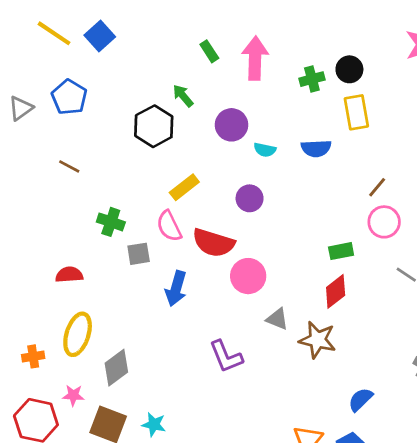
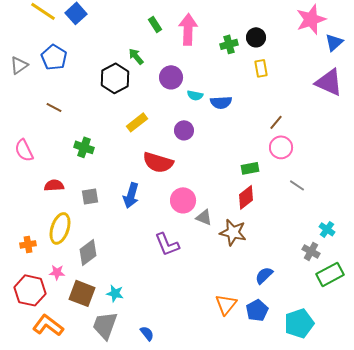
yellow rectangle: (356, 112) -> (261, 68), size x0.7
blue semicircle: (316, 148) -> (221, 102), moved
pink semicircle: (169, 226) -> (24, 150), moved
gray square: (139, 254) -> (90, 196), moved
pink circle: (248, 276) -> (183, 200), moved

